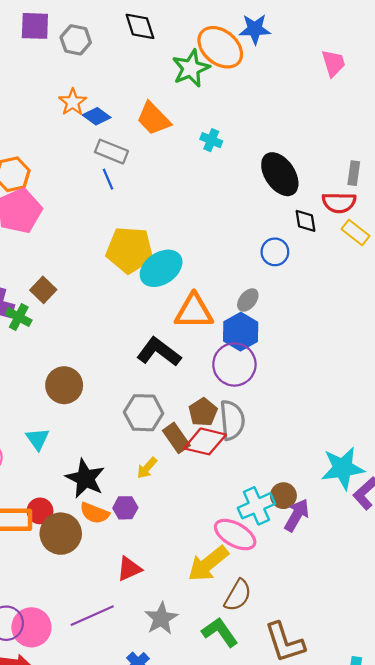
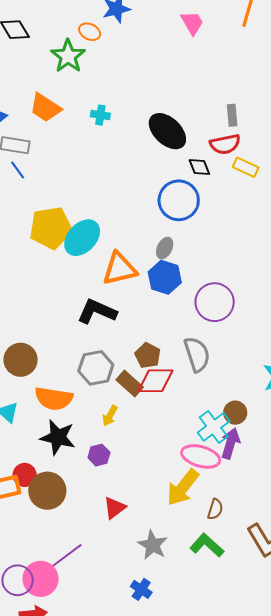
orange ellipse: (220, 47) -> (90, 32), size x0.5
blue circle: (275, 252) -> (179, 200), size x1.6
purple circle: (234, 364) -> (215, 302), moved
gray semicircle: (232, 420) -> (197, 354), moved
orange semicircle: (95, 513) -> (54, 398), moved, size x1.4
purple arrow: (297, 515) -> (230, 443), moved
brown semicircle: (238, 595) -> (215, 509), size x0.7
purple line: (92, 616) -> (64, 557), moved

